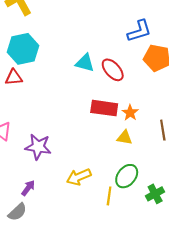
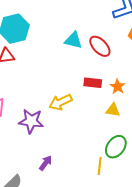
red rectangle: (104, 108) -> (93, 83), size x0.7
yellow arrow: (79, 177) -> (60, 102), moved
purple arrow: (28, 188) -> (46, 163), moved

